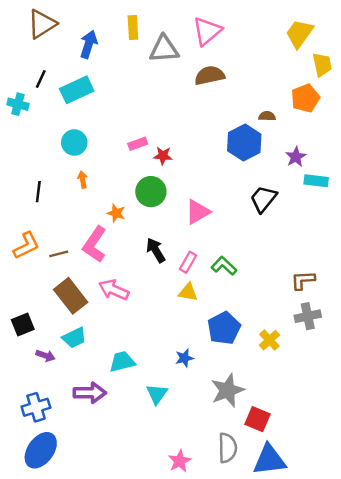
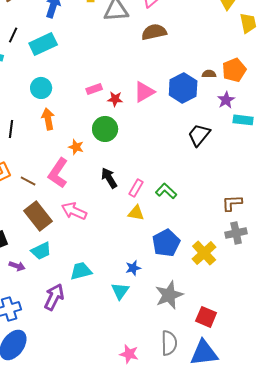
orange pentagon: (305, 98) -> (234, 70), moved
brown semicircle: (267, 116) -> (209, 74), moved
orange arrow: (83, 180) -> (48, 119), size x1.5
pink triangle: (198, 212) -> (144, 92), moved
brown line: (59, 254) -> (28, 181), turned 42
yellow cross: (269, 340) -> (204, 253), size x1.4
purple arrow: (90, 393) -> (54, 297), turned -64
cyan triangle: (157, 394) -> (120, 291), moved
red square: (257, 419) -> (206, 317), moved
pink star: (180, 461) -> (129, 354), turned -30

